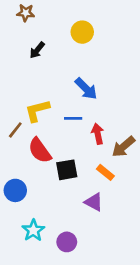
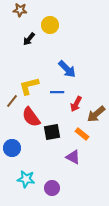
yellow circle: (82, 32) -> (50, 25), moved
red arrow: (98, 134) -> (76, 104), turned -140
cyan star: (33, 230) -> (26, 179), turned -30

